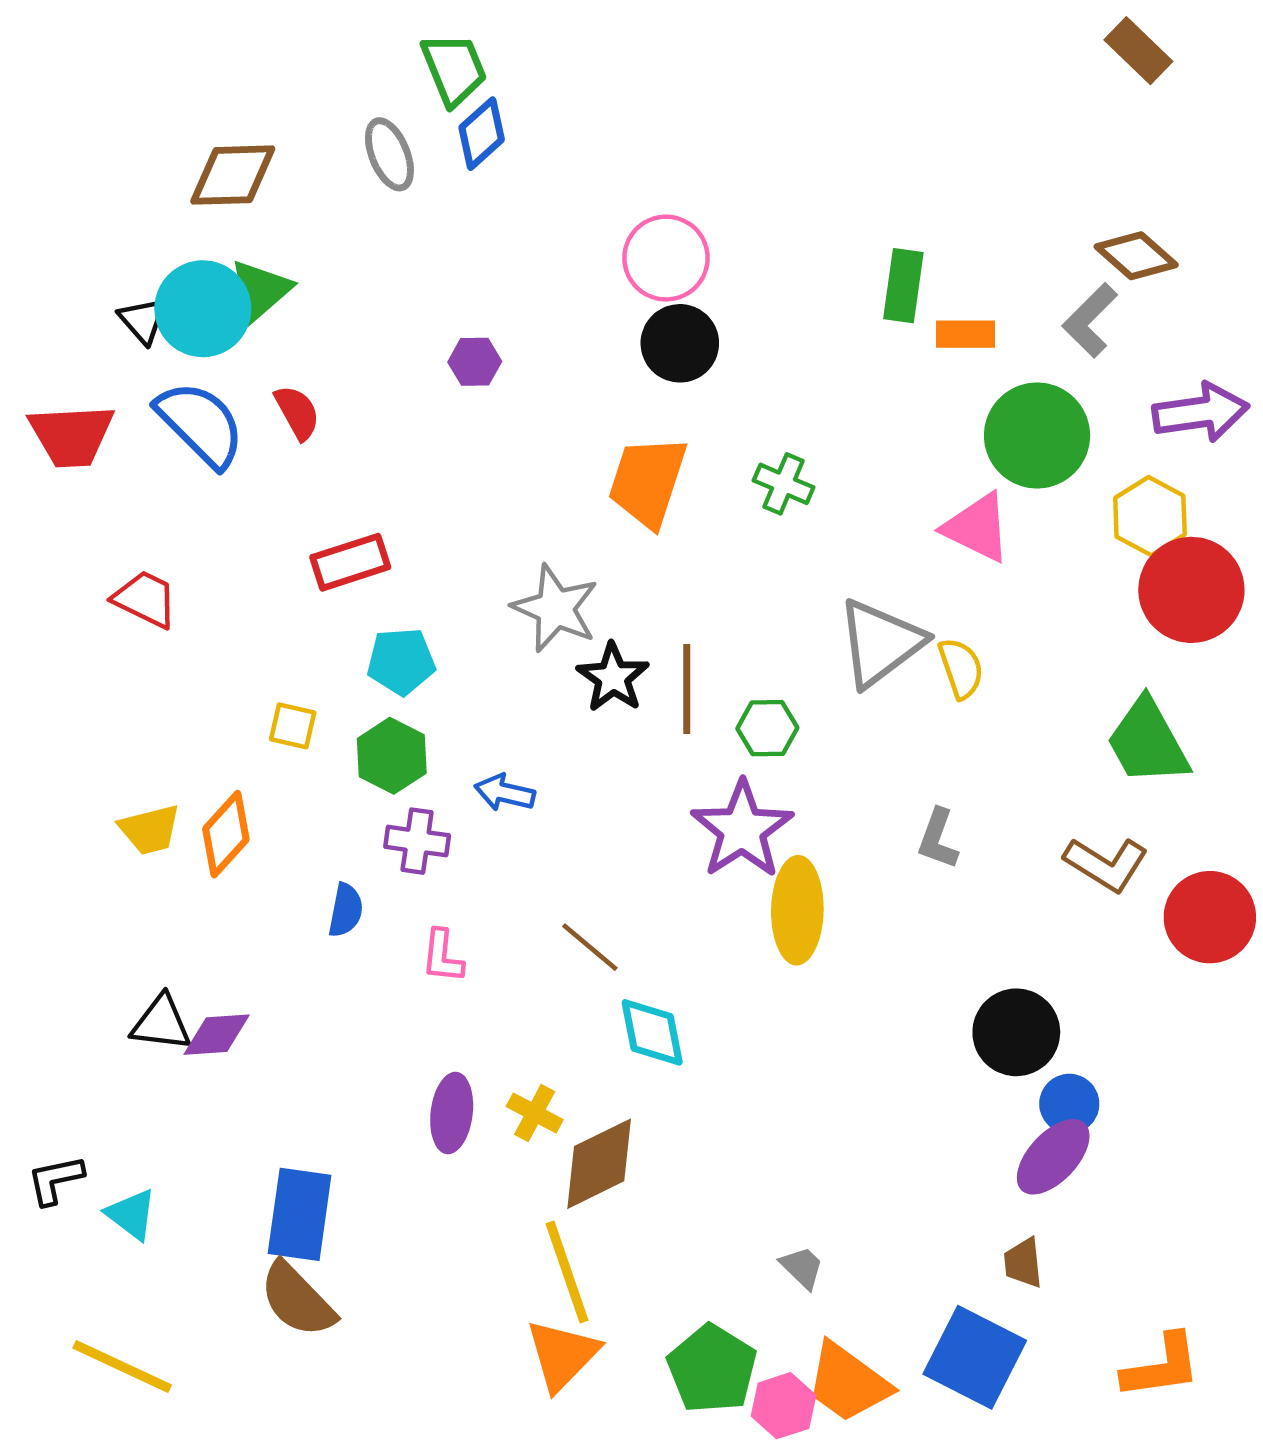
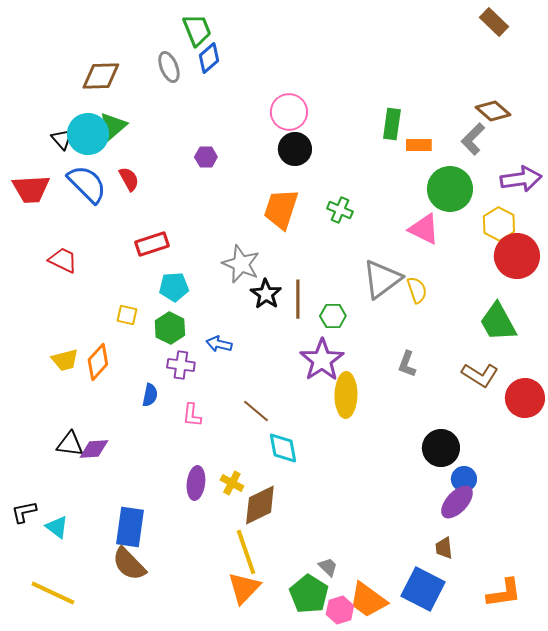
gray trapezoid: (802, 1267) -> (328, 567), moved

